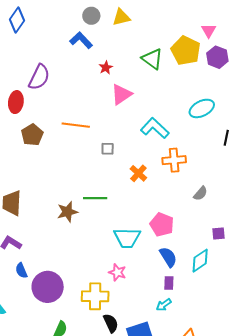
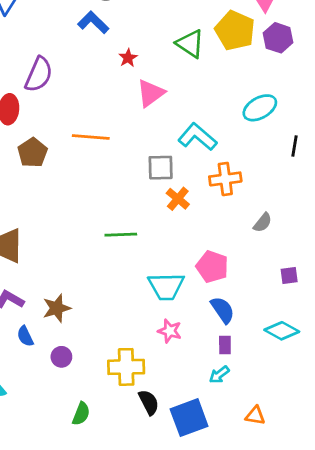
gray square: (108, 149) -> (161, 168), moved, size x1.5
brown star: (67, 212) -> (57, 308), moved
cyan diamond: (200, 261) -> (282, 331), moved, turned 65
pink star: (117, 272) -> (170, 331), moved
purple circle: (48, 287) -> (61, 357), size x0.5

